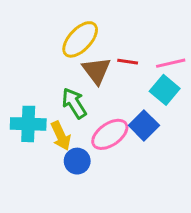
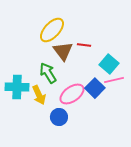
pink line: (171, 63) -> (114, 80), moved
blue circle: (77, 161) -> (59, 117), moved

